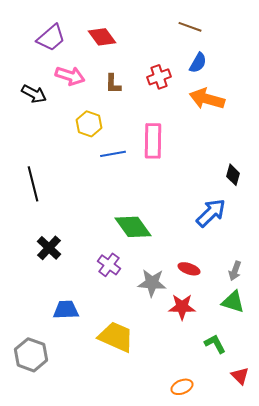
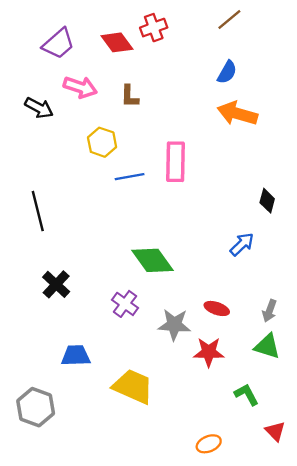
brown line: (190, 27) -> (229, 20), moved, turned -60
red cross: (159, 77) -> (154, 28), moved
blue arrow: (211, 213) -> (242, 244), size x0.7

